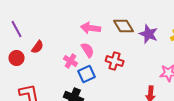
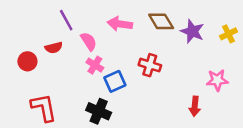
purple line: (17, 29) -> (66, 20), moved
red semicircle: (38, 47) -> (54, 48), turned 40
pink semicircle: (88, 50) -> (89, 41), moved

